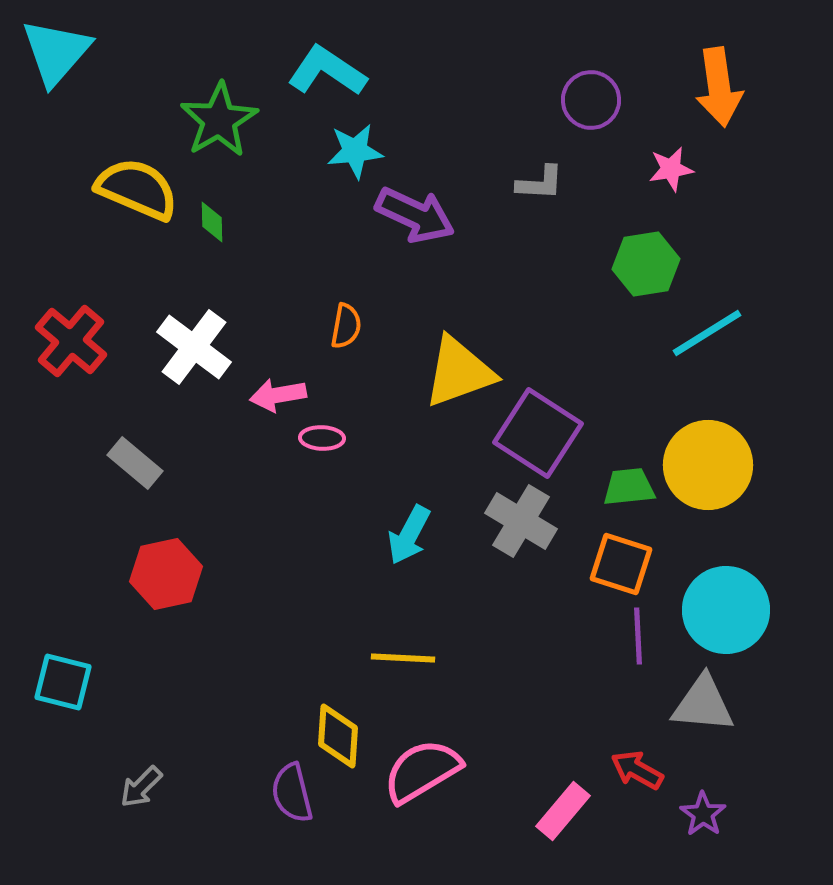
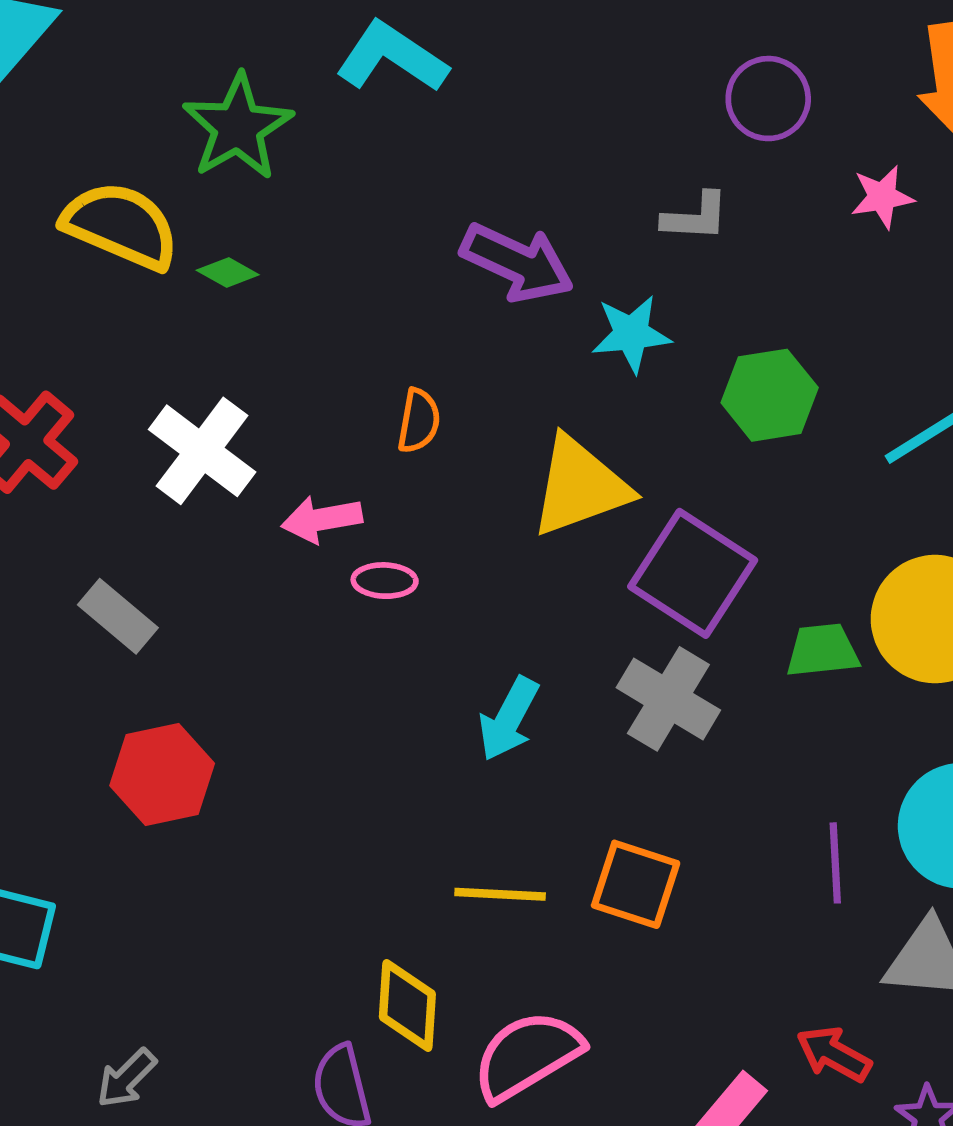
cyan star: (355, 151) -> (631, 334), moved
green diamond: (212, 222) -> (228, 273), turned -60
green hexagon: (646, 264) -> (770, 395), moved
orange square: (621, 564) -> (636, 884), moved

